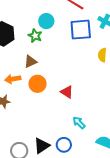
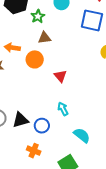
green star: (35, 36) -> (38, 16), moved
brown triangle: (31, 62) -> (44, 38), moved

